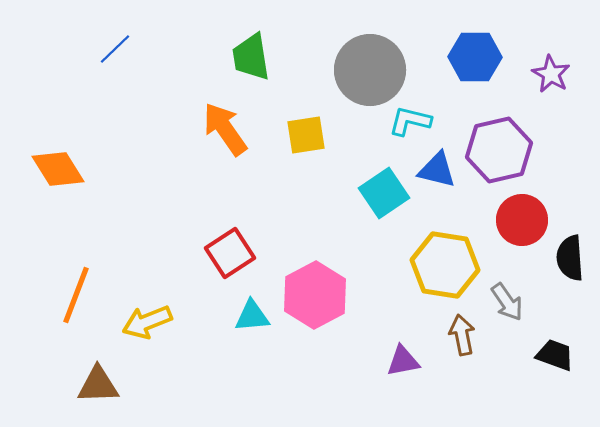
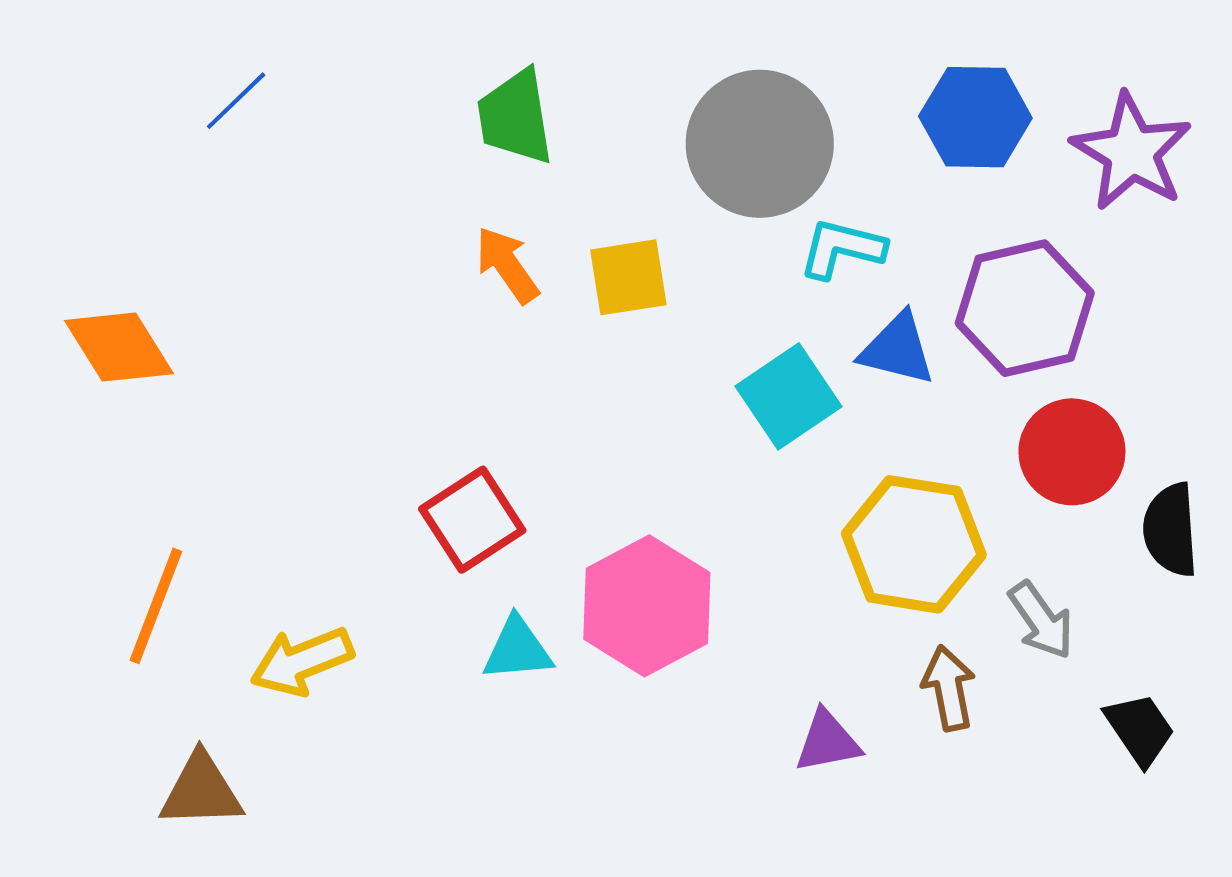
purple star: (551, 74) -> (1132, 152), size x1.5
orange arrow: (225, 129) -> (507, 265), moved, size x0.7
black trapezoid: (555, 355) -> (1140, 729), turned 36

